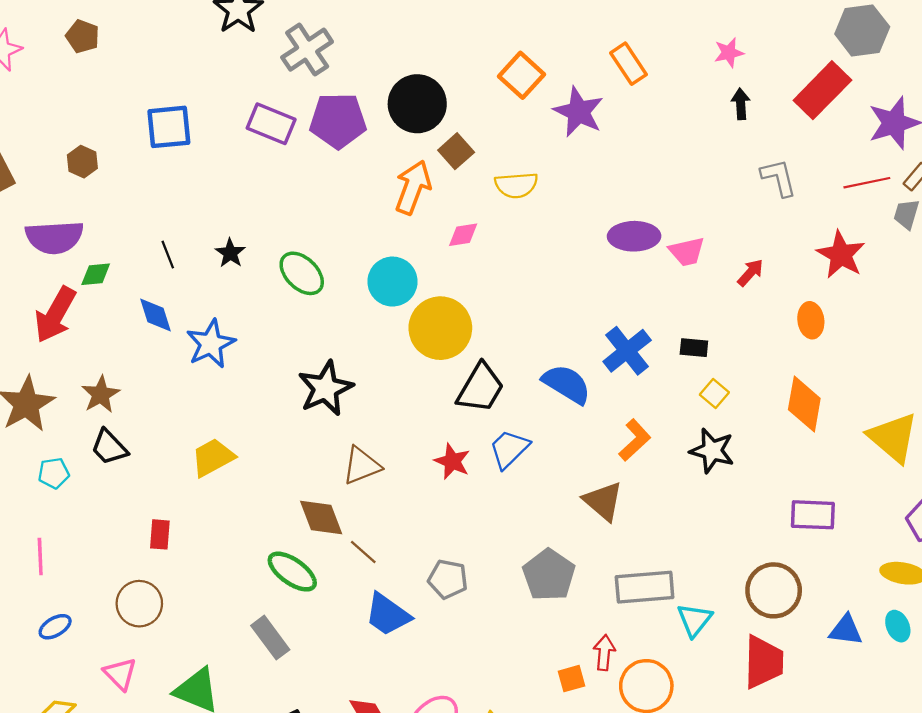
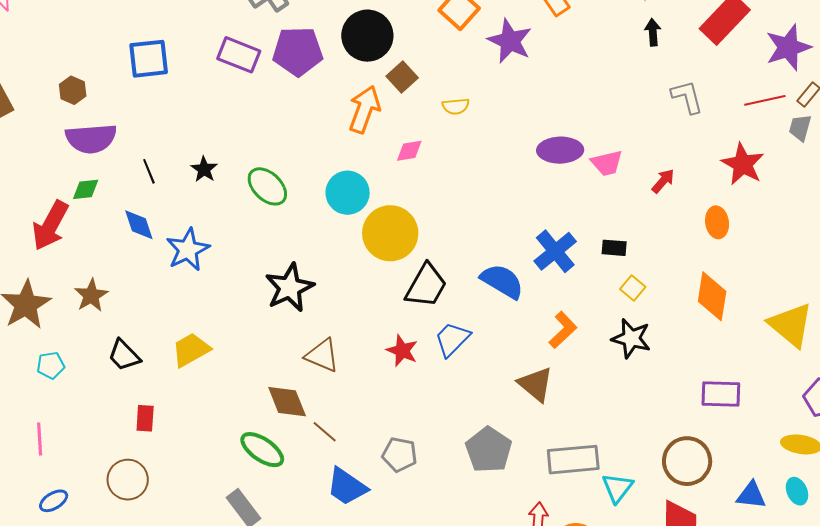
yellow semicircle: (516, 185) -> (456, 106), size x0.7
purple semicircle: (54, 237) -> (91, 139), moved
black trapezoid: (109, 447) -> (124, 355), moved
brown triangle: (362, 466) -> (322, 355), turned 45

